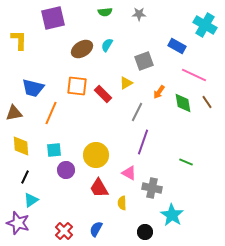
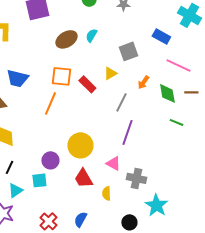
brown line: (207, 102) -> (191, 92), turned -56
orange line: (51, 113) -> (50, 103), moved
cyan square: (54, 150) -> (39, 180), moved
green line: (186, 162) -> (176, 122), moved

